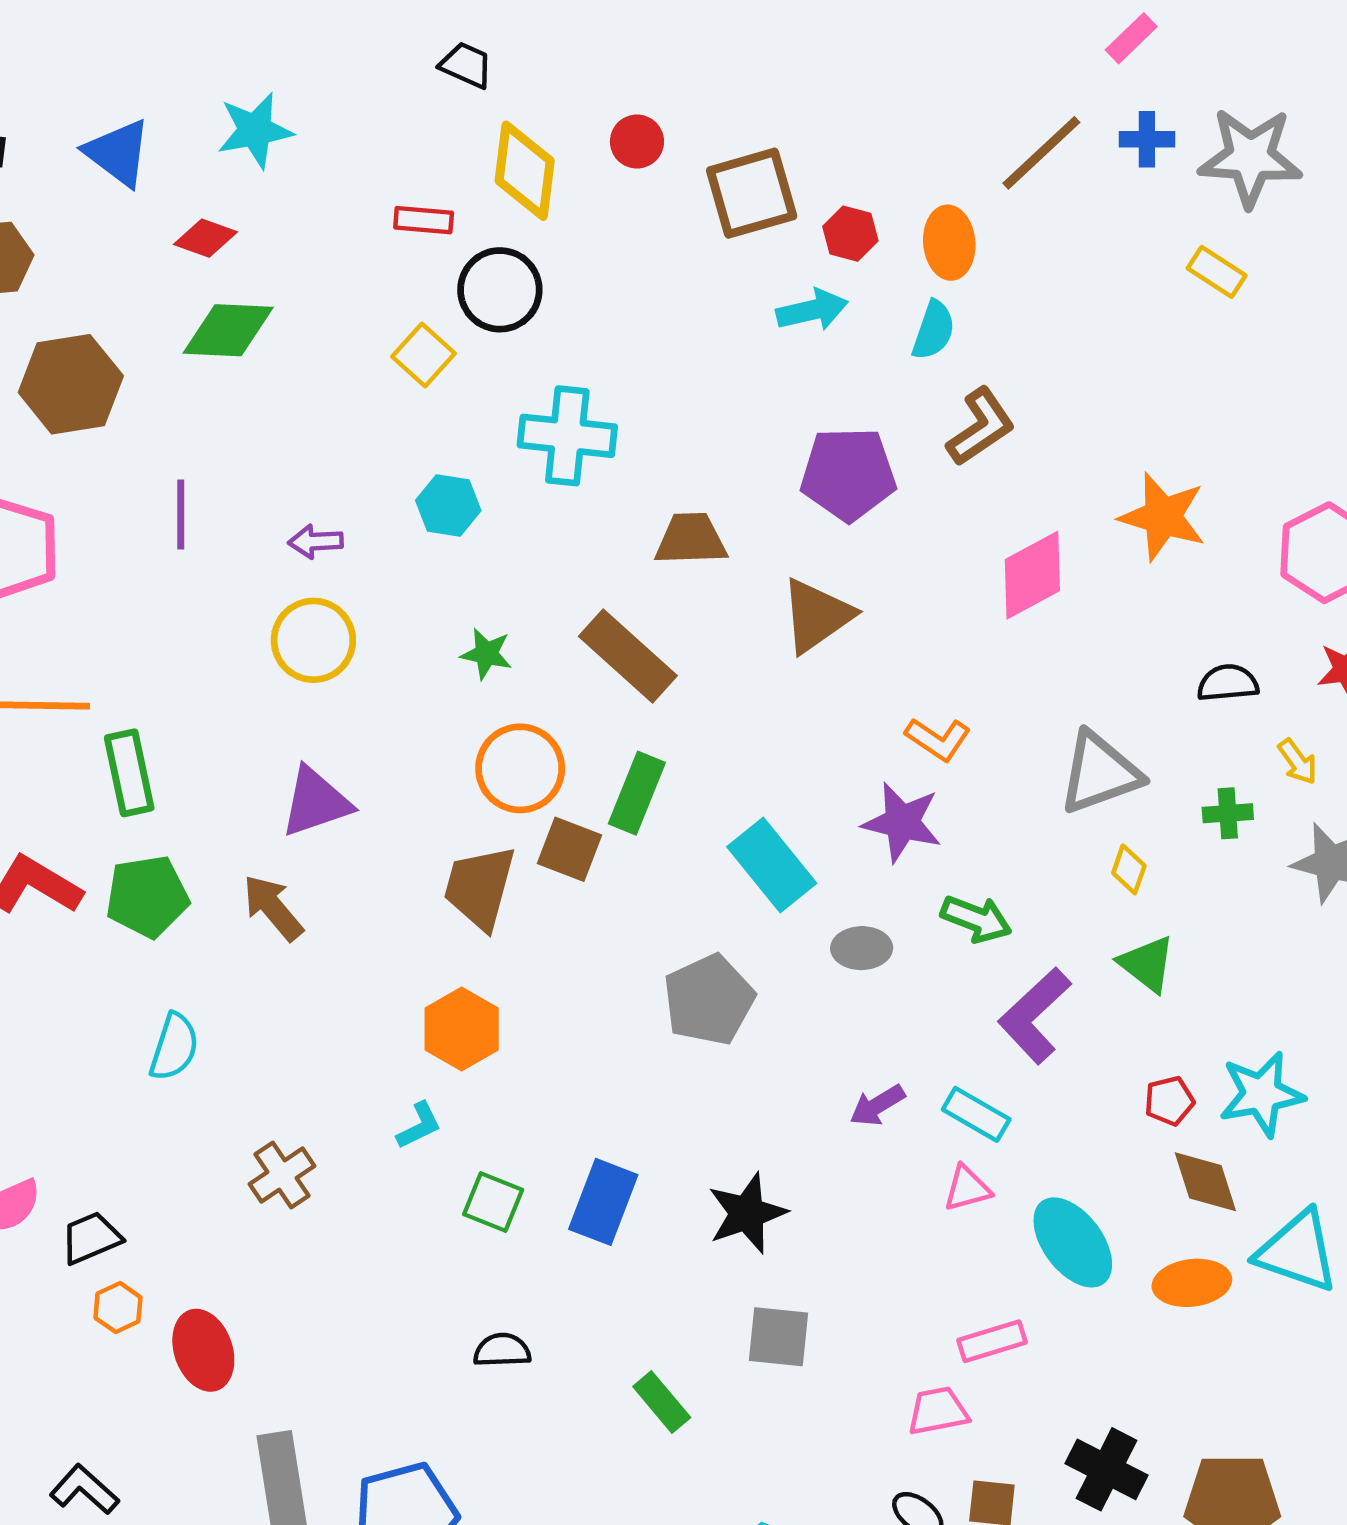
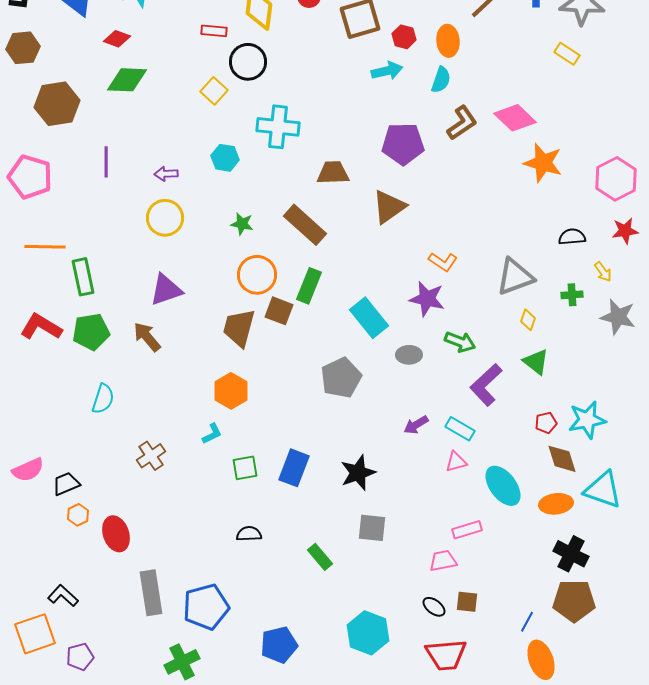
pink diamond: (1032, 575) -> (515, 118), moved, turned 72
green square: (493, 1202) -> (245, 468), turned -32
black cross: (1107, 1469) -> (571, 554), moved

